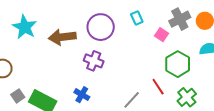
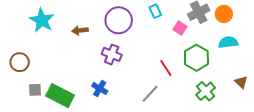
brown arrow: (62, 37) -> (80, 30), size x0.6
red line: (158, 87) -> (166, 68), moved
gray square: (18, 96) -> (35, 90), turned 32

